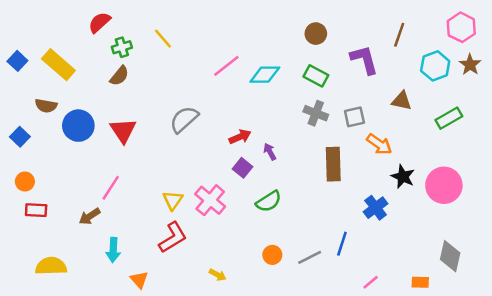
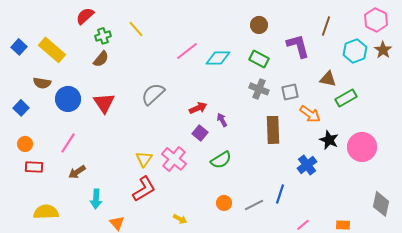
green rectangle: (449, 118) -> (346, 98), moved
pink line: (111, 188) -> (68, 143), moved
gray diamond: (450, 256) -> (381, 204), moved

